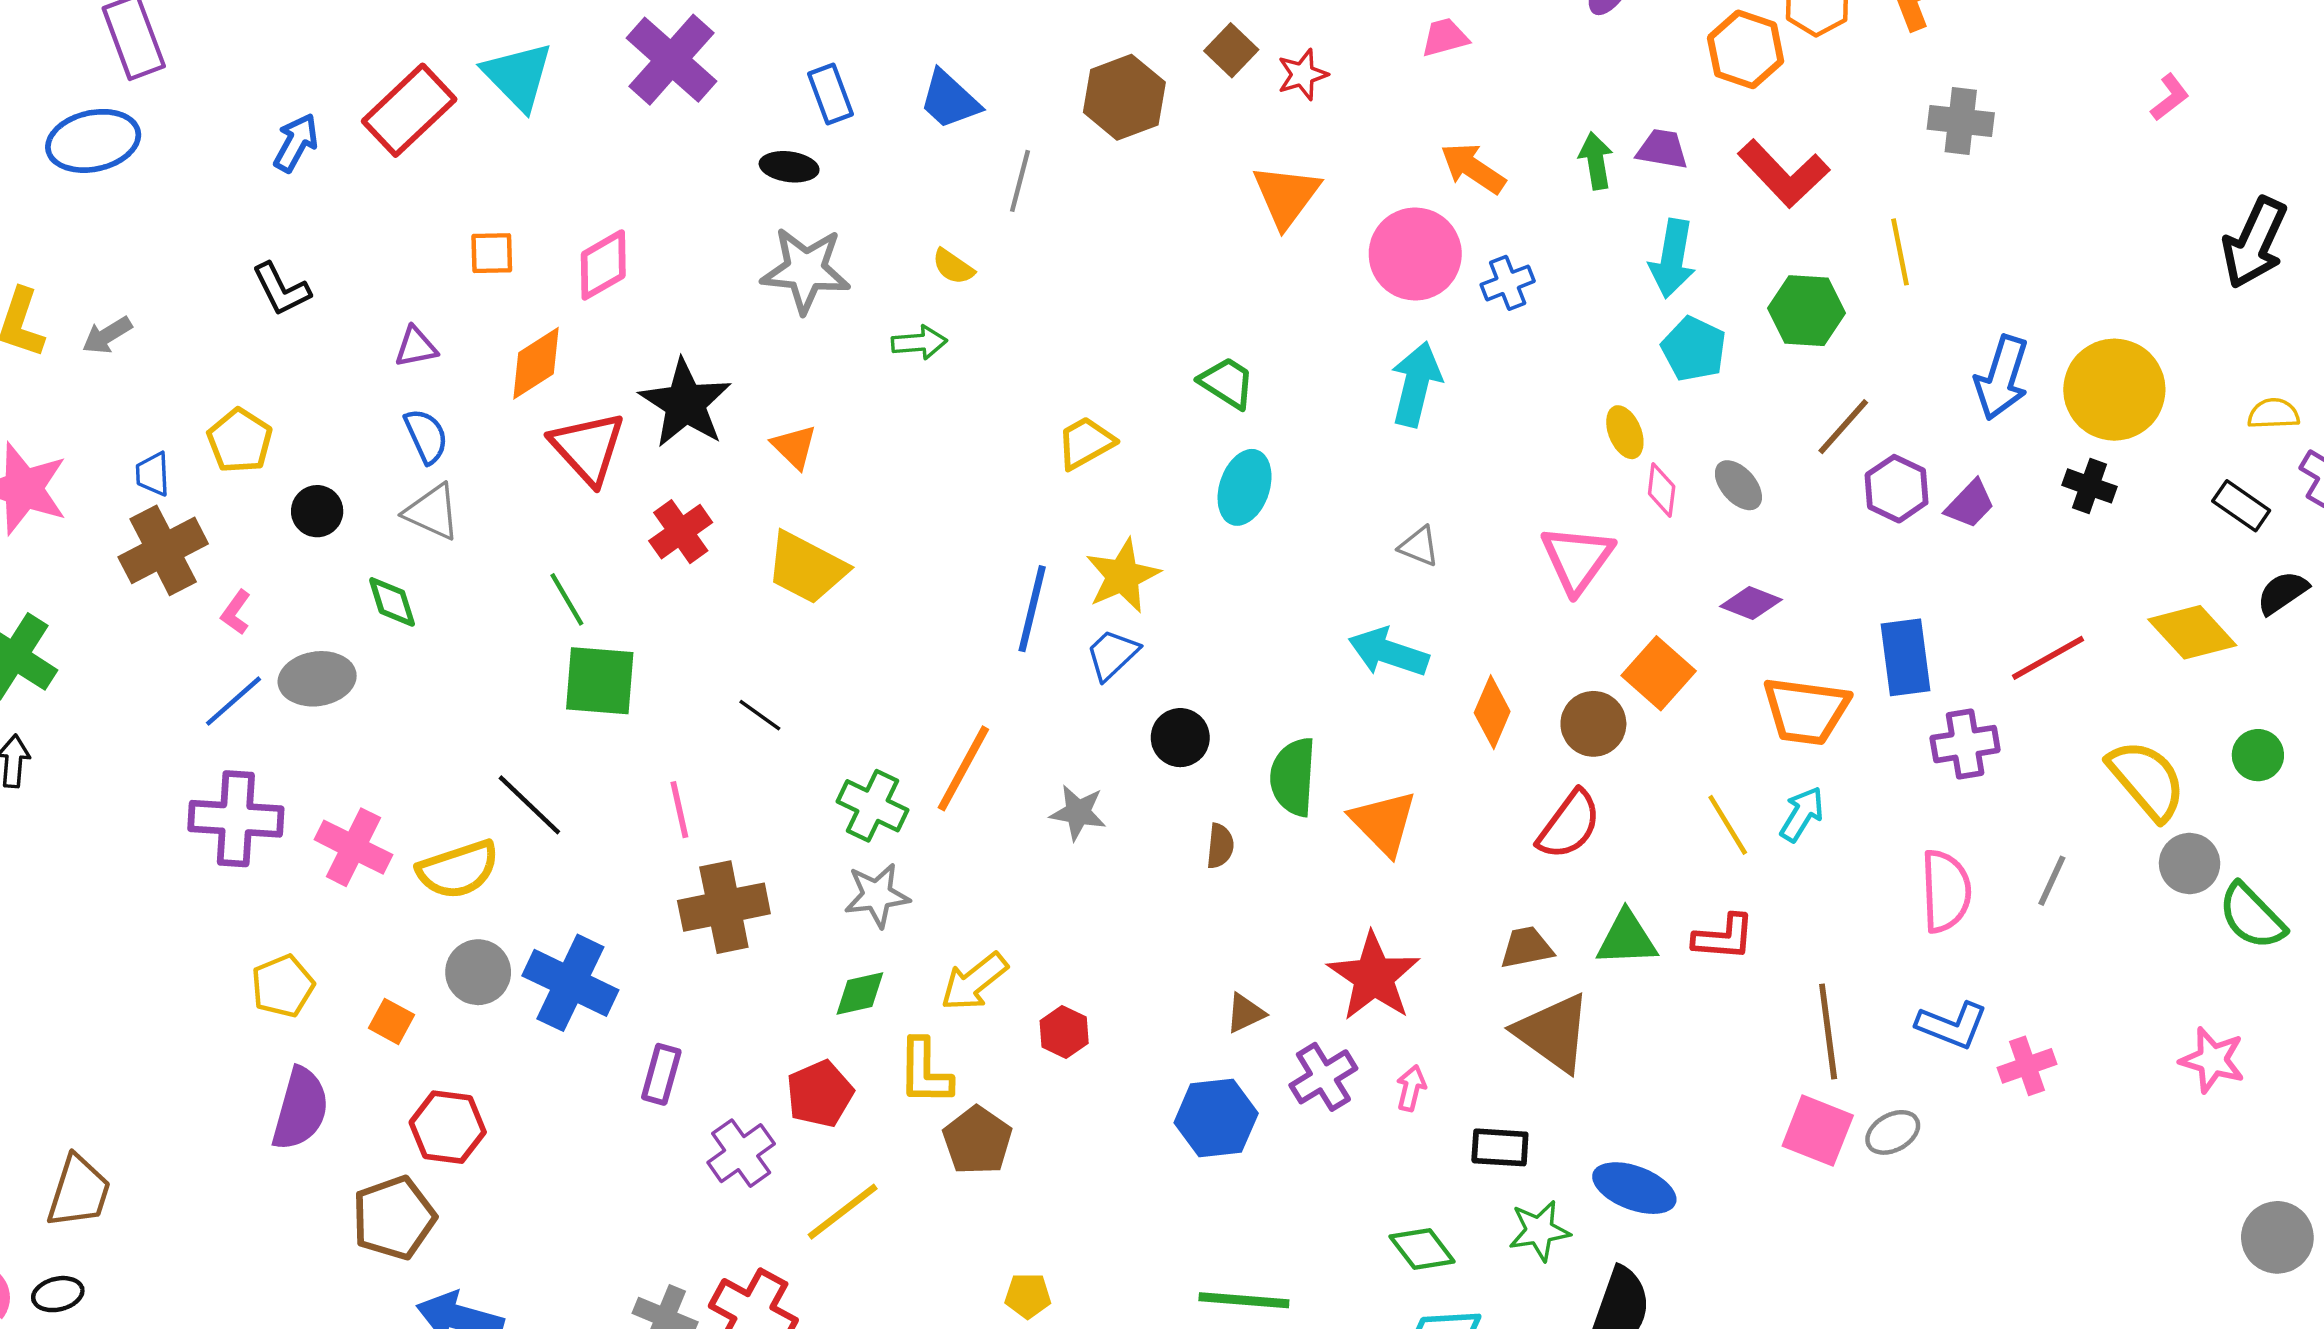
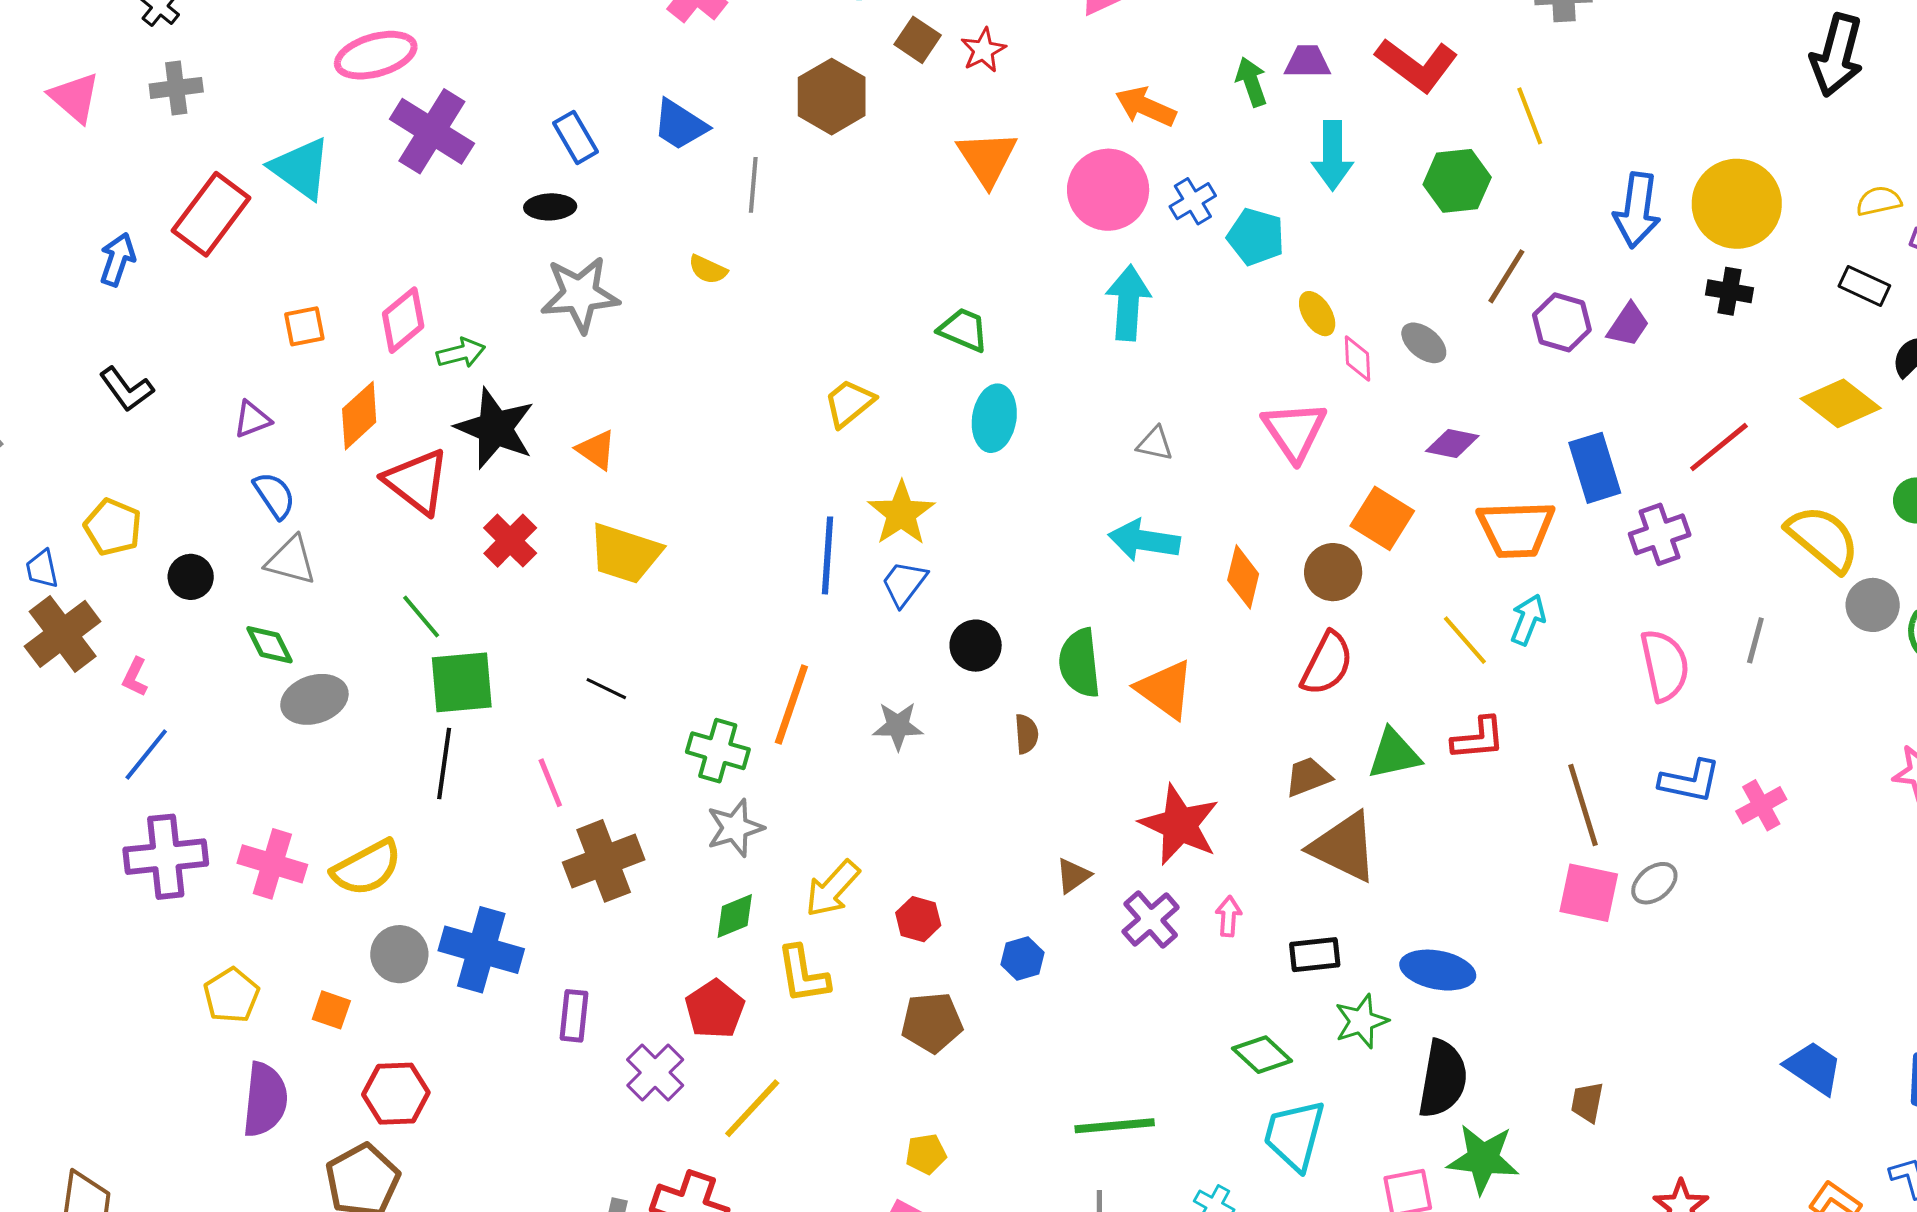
green arrow: (919, 343) -> (461, 353), moved
cyan pentagon: (1694, 349) -> (1256, 237), moved
gray ellipse: (317, 679) -> (314, 699), moved
black line: (529, 805) -> (444, 763), moved, turned 64
blue hexagon: (1216, 1118) -> (1023, 958), moved, size x0.6
brown pentagon: (977, 1141) -> (932, 1022), moved, turned -30

